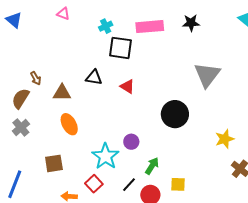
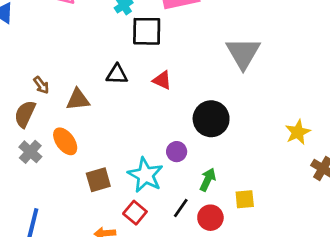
gray triangle: (207, 75) -> (243, 53), moved
black circle: (175, 114) -> (211, 119), moved
orange ellipse: (69, 124) -> (65, 141), moved
brown square: (54, 163) -> (98, 180), moved

